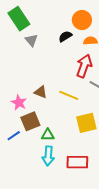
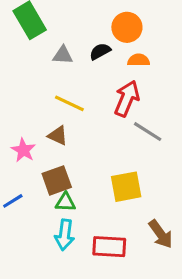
gray triangle: (31, 40) -> (63, 55), moved, turned -48
yellow line: (69, 95) -> (69, 103), moved
brown square: (30, 121) -> (57, 180), moved

